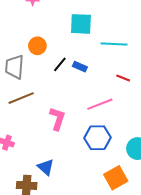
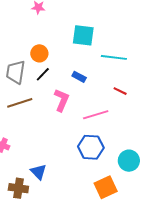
black line: (60, 64) -> (43, 74), moved
pink L-shape: (57, 119) -> (62, 100), moved

